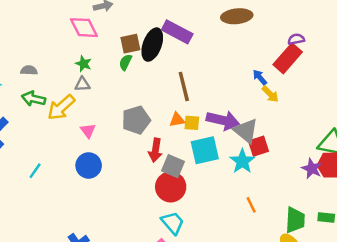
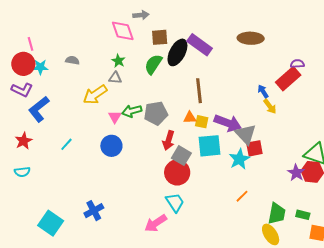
brown square: (130, 44) -> (160, 37), moved
green semicircle: (125, 62) -> (153, 64), size x1.5
green arrow: (34, 99) -> (132, 111), moved, turned -36
orange line: (251, 205) -> (242, 196), turned 64

